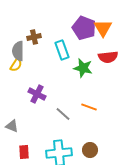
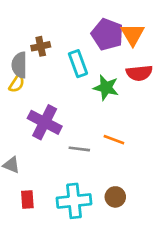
purple cross: (37, 94) -> (45, 122), size x1.4
gray line: (63, 114) -> (79, 149), turned -35

